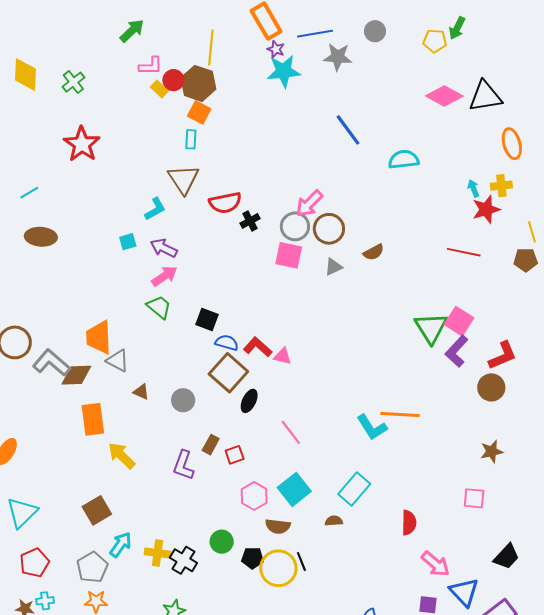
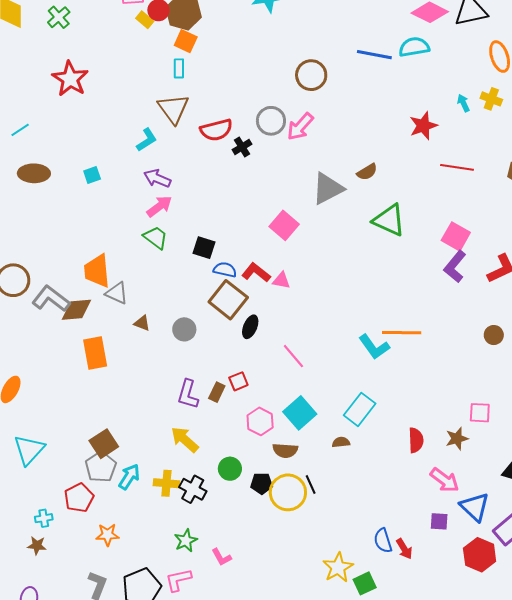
blue line: (348, 130) -> (374, 55), moved, turned -40
cyan semicircle: (404, 160) -> (414, 47), moved
yellow cross: (501, 186) -> (491, 99), turned 30
red star: (486, 209) -> (423, 126), moved
gray circle: (295, 226) -> (271, 121), moved
brown circle: (329, 229) -> (311, 75), moved
cyan square: (128, 242) -> (92, 175), moved
pink square: (289, 255) -> (284, 225), moved, turned 32
gray triangle: (334, 267) -> (328, 189), size x1.8
green triangle: (431, 328) -> (389, 220), moved, turned -30
brown circle: (491, 387) -> (494, 335), moved, size x0.7
brown rectangle: (211, 445) -> (217, 392), moved
brown star: (492, 451) -> (457, 439), moved
yellow arrow: (122, 456) -> (185, 439), moved
red pentagon: (34, 563) -> (79, 498), moved
gray pentagon: (92, 567) -> (101, 467), moved
cyan cross: (45, 601) -> (44, 518), moved

